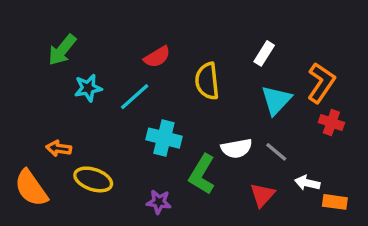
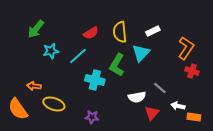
white rectangle: (264, 53) -> (153, 31), turned 32
yellow semicircle: (207, 81) -> (120, 32), moved
cyan triangle: (276, 100) -> (141, 53), moved
white semicircle: (236, 148) -> (137, 97), moved
green L-shape: (202, 174) -> (117, 65), moved

